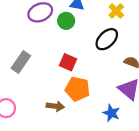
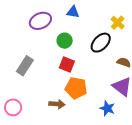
yellow cross: (116, 11) -> (118, 23), moved
green circle: (66, 21) -> (65, 41), moved

